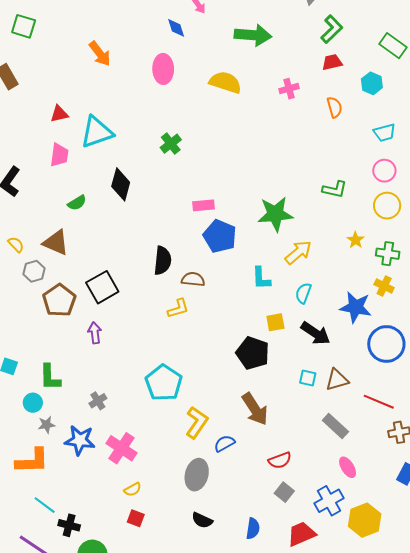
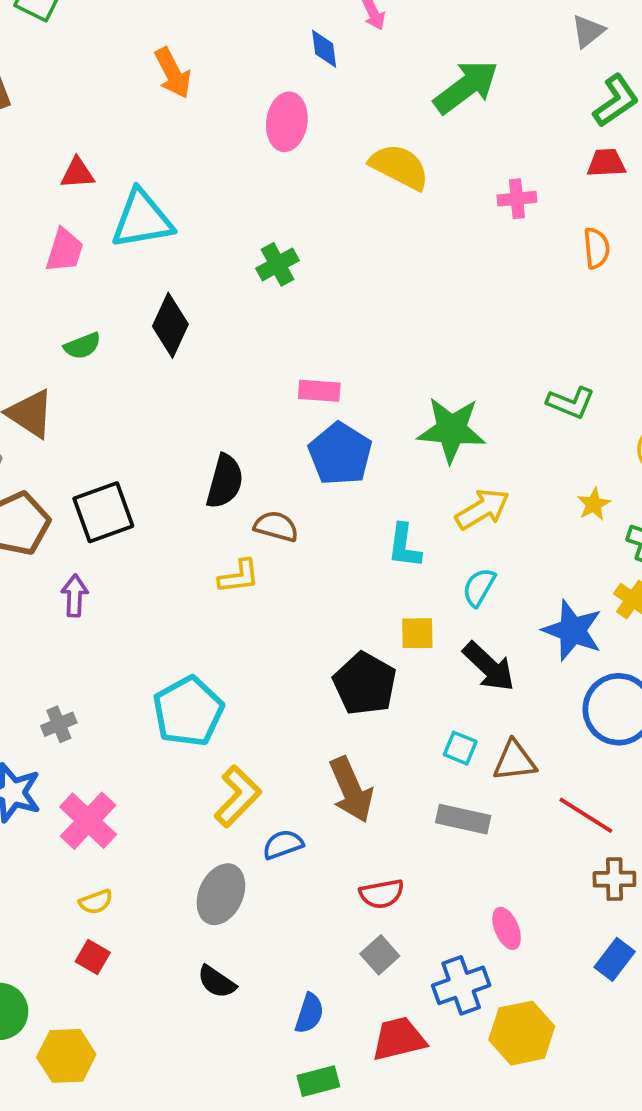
green arrow: (253, 35) -> (466, 87), turned -51
gray rectangle: (335, 426) -> (463, 819), moved, turned -40

